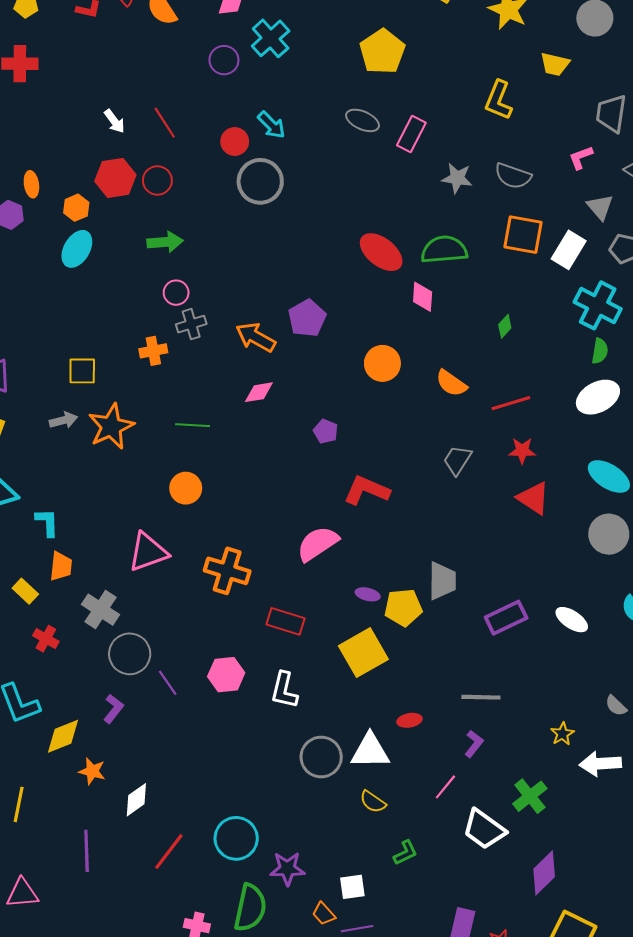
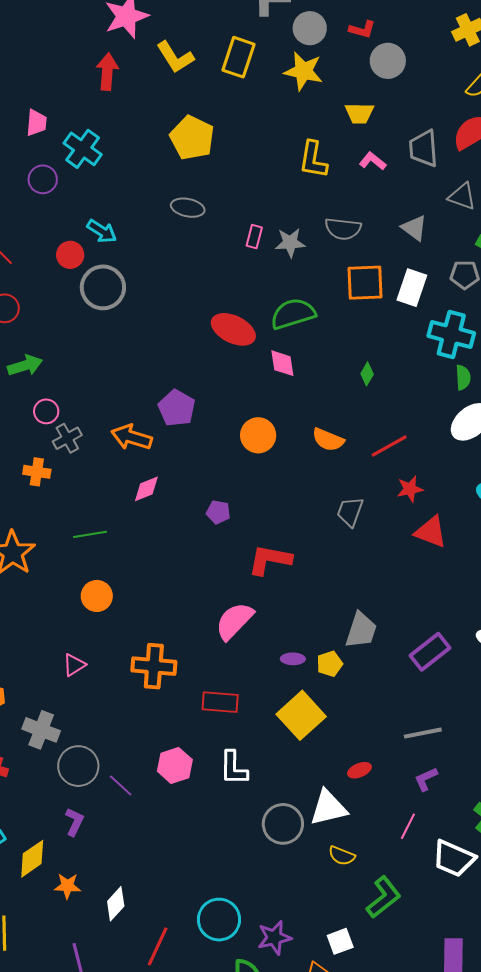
pink rectangle: (411, 134) -> (254, 237), moved, size x0.7
pink L-shape: (581, 158) -> (373, 161), moved, turned 72
gray triangle: (600, 207) -> (414, 228), moved
orange cross: (153, 351) -> (37, 472), turned 32
pink triangle: (148, 552) -> (74, 665), size x0.6
gray trapezoid: (442, 581) -> (361, 630), turned 30
yellow pentagon: (403, 607) -> (330, 664), size x0.7
purple L-shape: (474, 744) -> (426, 779), turned -140
green L-shape: (405, 853) -> (384, 897), size x1.6

